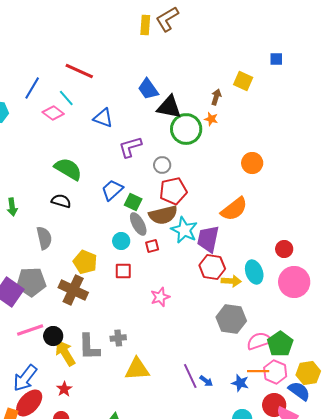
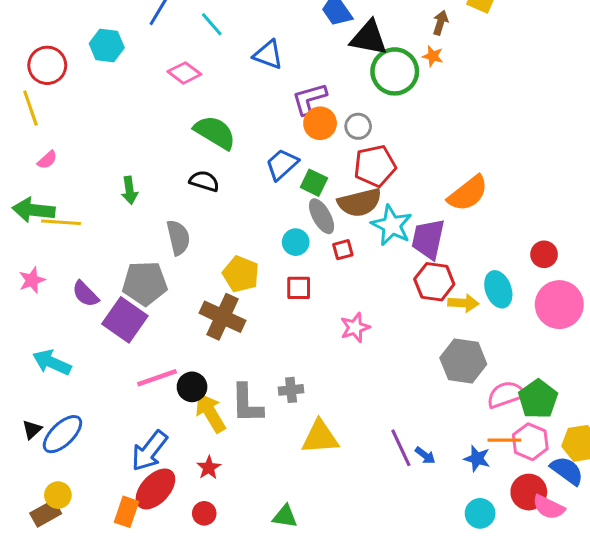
pink diamond: (53, 113) -> (184, 73), moved
orange circle: (252, 163) -> (320, 123), moved
gray pentagon: (31, 282) -> (145, 283), moved

